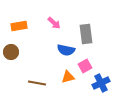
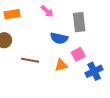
brown line: (37, 83) -> (30, 60), moved

